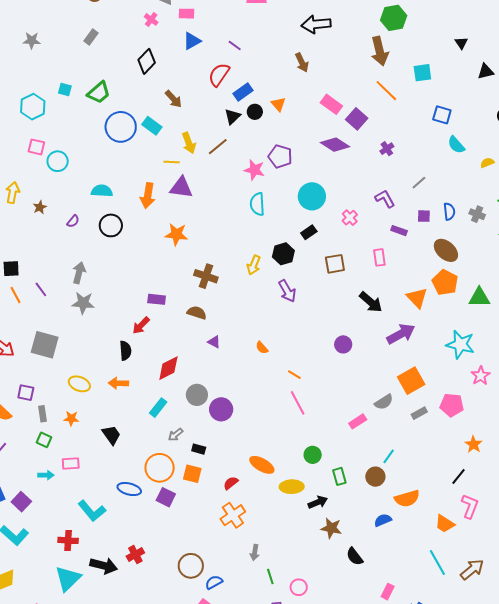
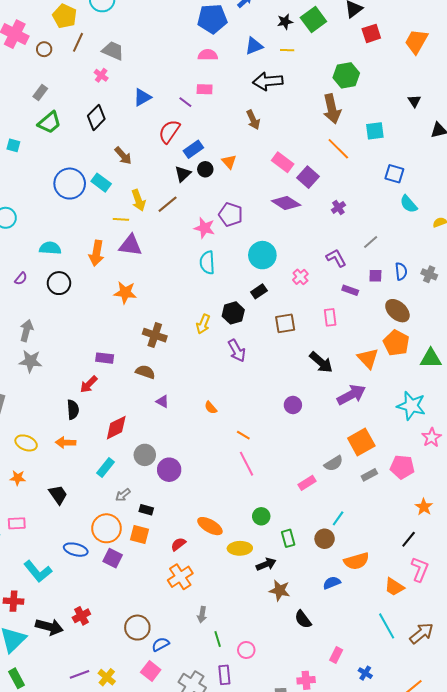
pink rectangle: (187, 14) -> (205, 89), moved
green trapezoid: (99, 93) -> (49, 122), moved

